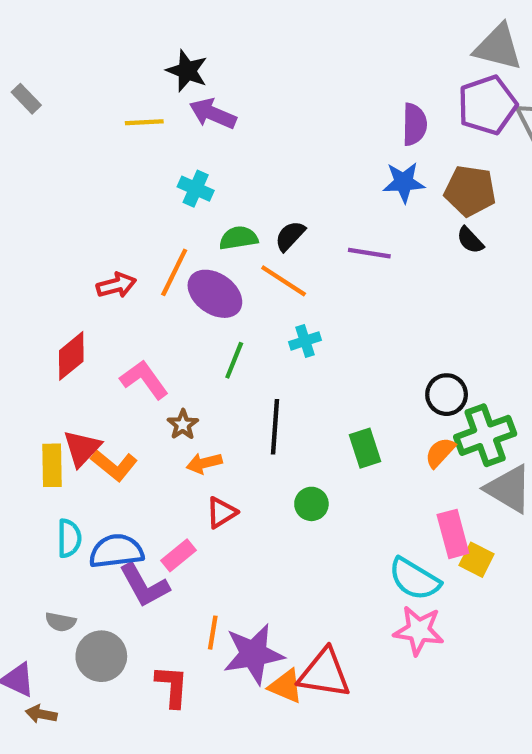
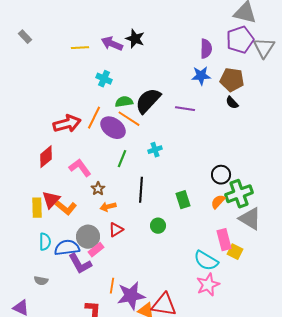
black star: (187, 71) -> (135, 39), moved
black semicircle: (290, 236) -> (148, 101), size x1.8
orange line: (284, 281) -> (129, 119), moved
red arrow: (116, 285) -> (67, 124), size x1.5
pink star: (419, 630) -> (208, 285), turned -30
gray circle: (101, 656) -> (88, 237), moved

